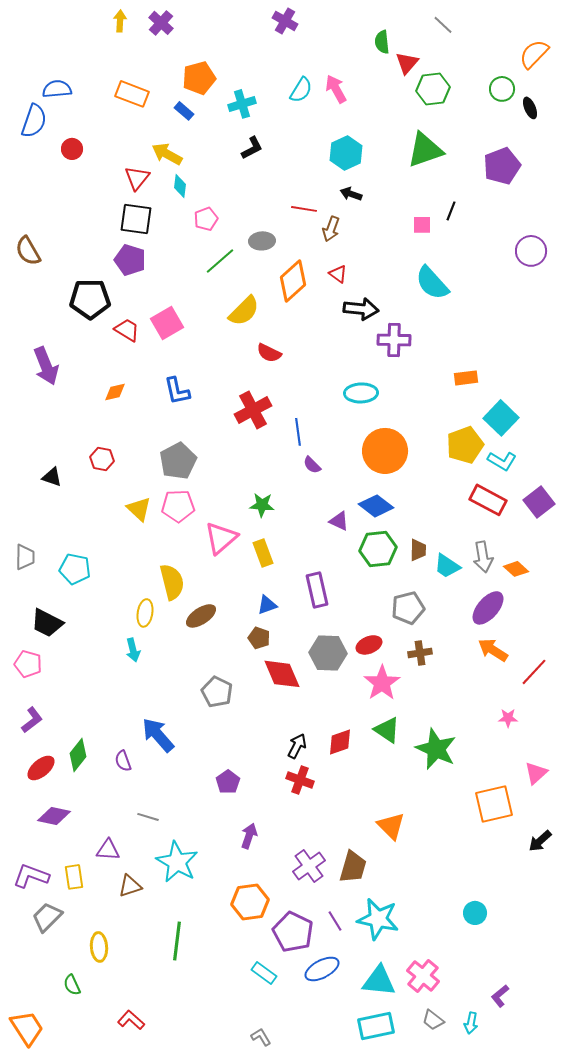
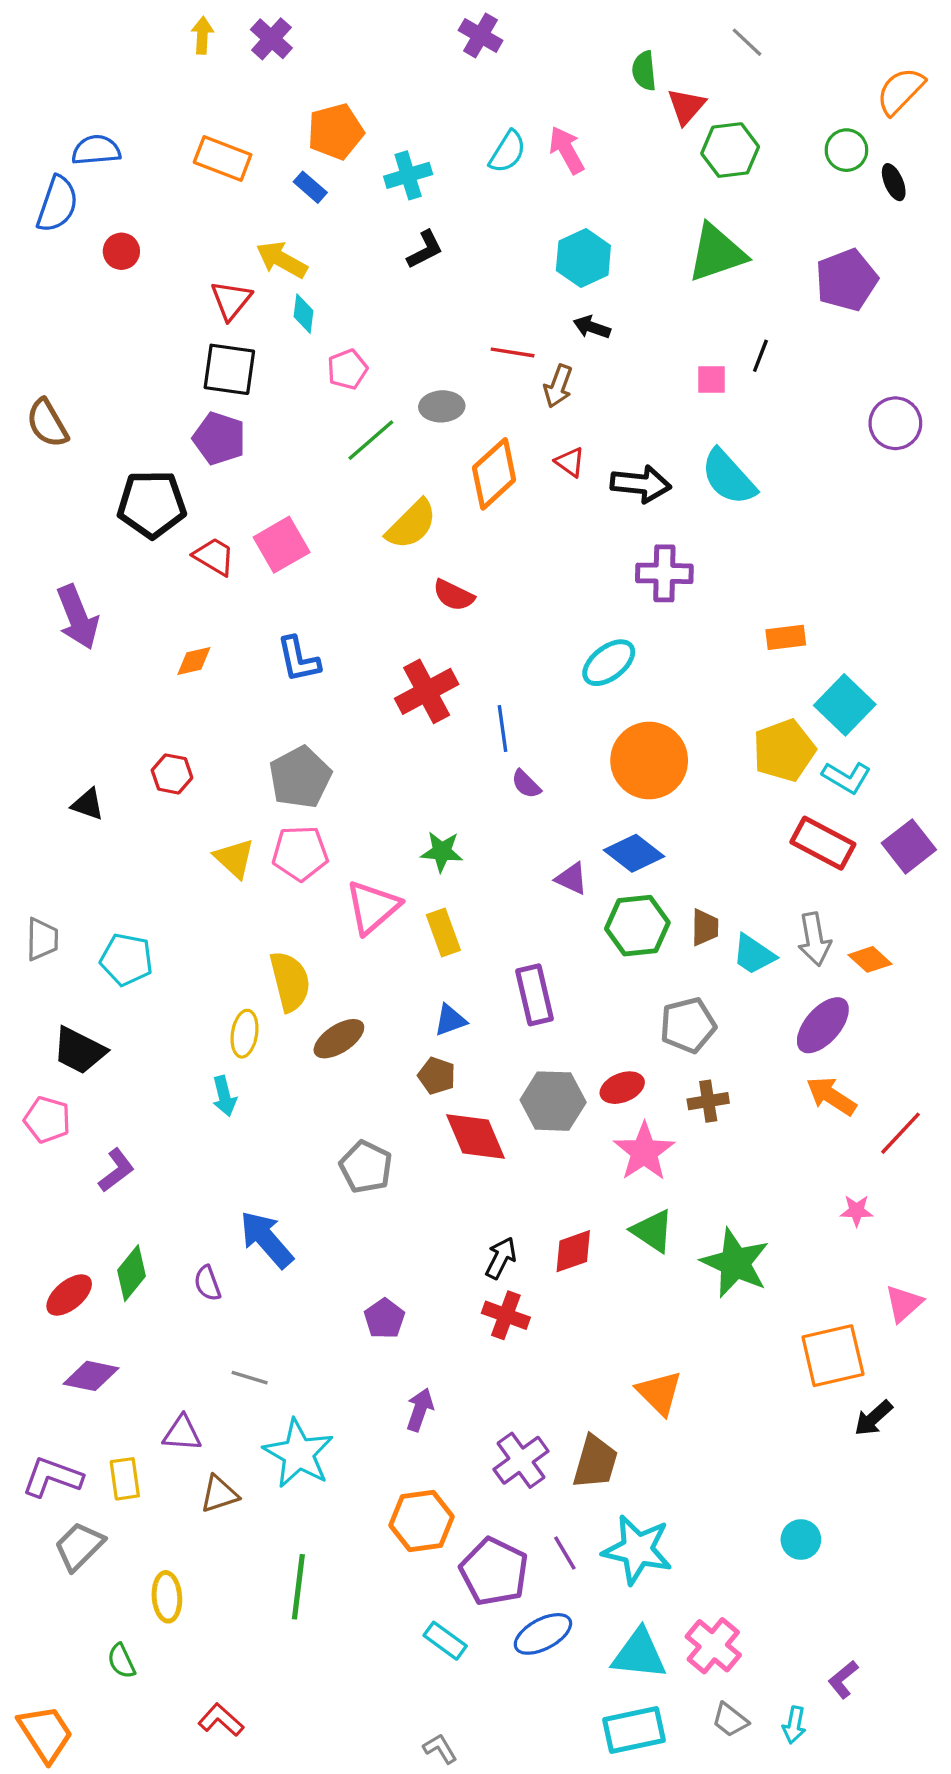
black arrow: (361, 309) -> (641, 484), moved
cyan ellipse: (361, 393) -> (609, 663), turned -36
purple L-shape: (32, 720) -> (116, 1170), moved
black arrow: (540, 841) -> (873, 1418), moved

